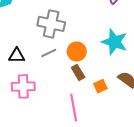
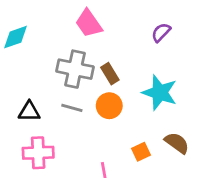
gray line: (49, 53) -> (72, 108), turned 42
brown rectangle: (78, 72) -> (110, 74), moved

